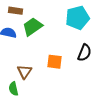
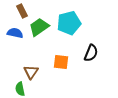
brown rectangle: (15, 11) -> (22, 11), turned 56
cyan pentagon: (77, 18) -> (69, 23), moved

